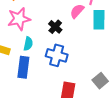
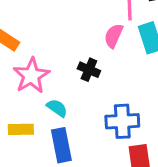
cyan semicircle: (28, 44) -> (57, 108), turned -48
blue cross: (57, 55) -> (122, 121), moved

